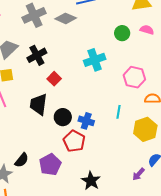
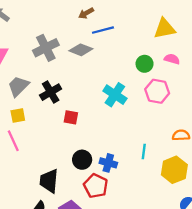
cyan cross: (95, 60) -> (115, 95), turned -35
pink hexagon: (134, 77) -> (157, 91), moved
red square: (54, 79) -> (71, 117), turned -32
black trapezoid: (38, 104) -> (49, 181), moved

